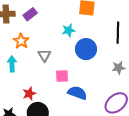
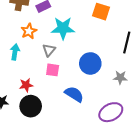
cyan star: (69, 30) -> (63, 28), moved, size x1.6
blue circle: (86, 49) -> (90, 63), moved
pink square: (62, 76) -> (53, 70), moved

